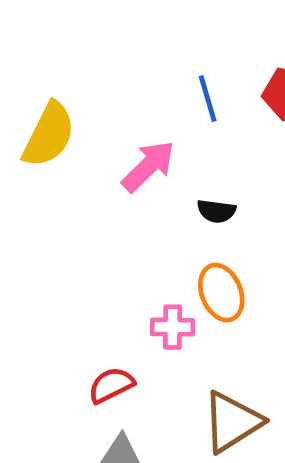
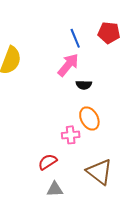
pink arrow: (148, 166) -> (68, 65), moved
brown triangle: (232, 422) -> (100, 172), turned -44

